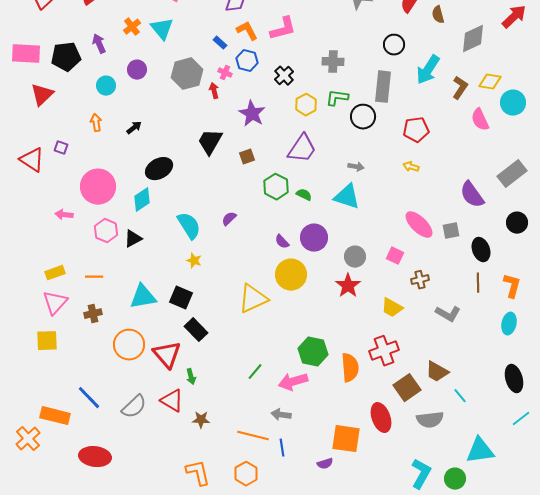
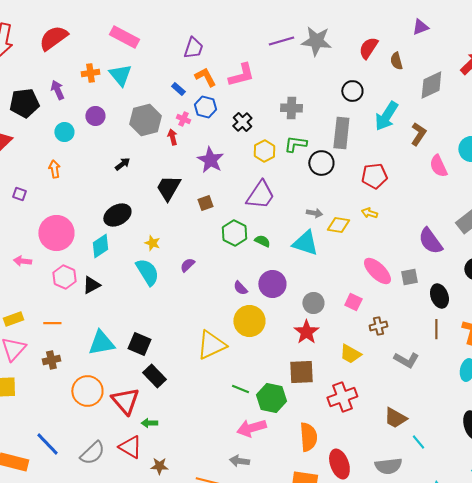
orange cross: (132, 27) -> (90, 73), turned 30
yellow diamond: (490, 82) -> (338, 225), moved
black arrow: (134, 128) -> (122, 164), moved
yellow star: (194, 261) -> (152, 243), moved
orange semicircle: (350, 368) -> (308, 437), moved
green line: (255, 372) -> (240, 389), moved, turned 72
green arrow: (191, 377) -> (149, 423), turned 105
brown square: (407, 388) -> (301, 372), moved, turned 32

